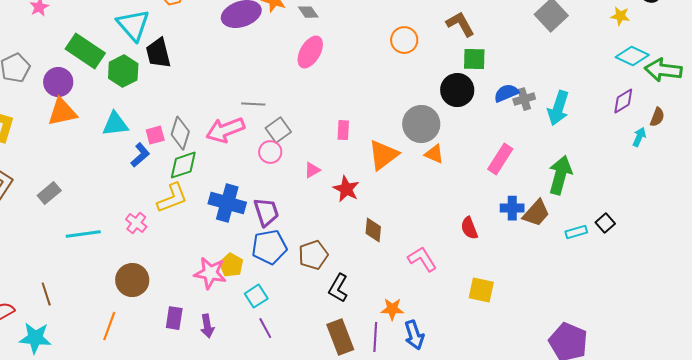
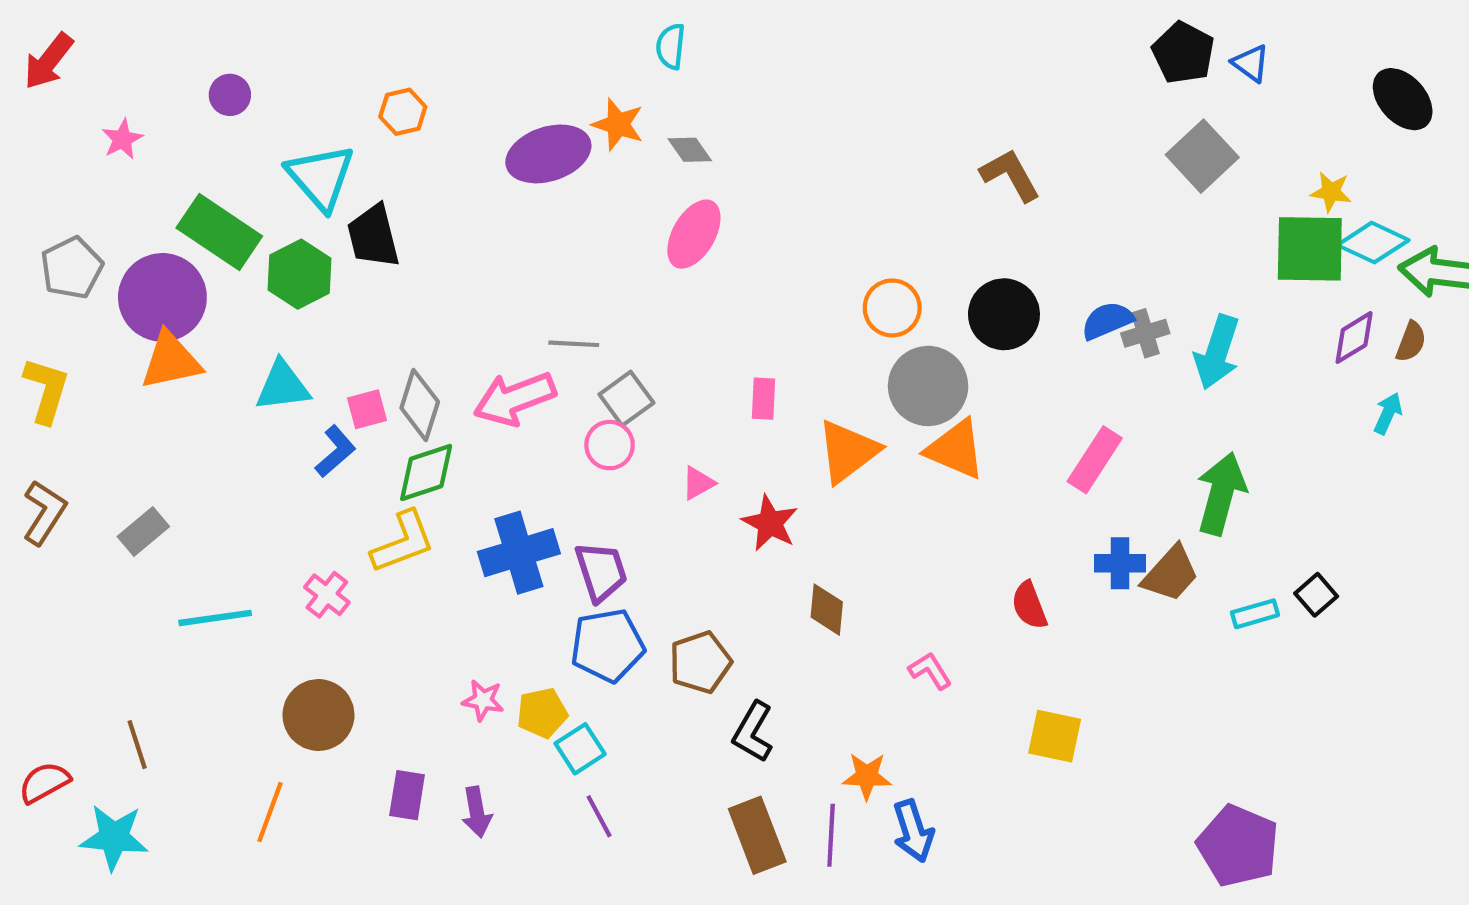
yellow star: (620, 16) -> (1331, 192), moved
orange circle: (404, 40) -> (892, 308), moved
green square: (474, 59) -> (1310, 249), moved, size x1.5
purple circle: (58, 82) -> (162, 297), size x1.4
brown semicircle: (657, 117) -> (1411, 342), moved
orange triangle: (434, 154) -> (955, 449), size x1.5
blue cross: (227, 203) -> (519, 553), turned -33
pink L-shape: (422, 259) -> (930, 671), size x0.7
yellow pentagon: (231, 265) -> (542, 713), moved, turned 30
pink star: (210, 273) -> (483, 700), size x0.6

